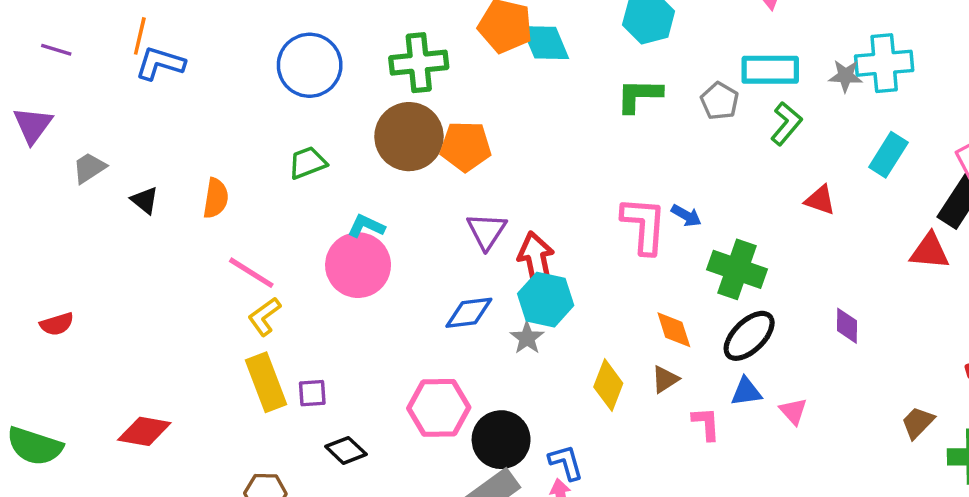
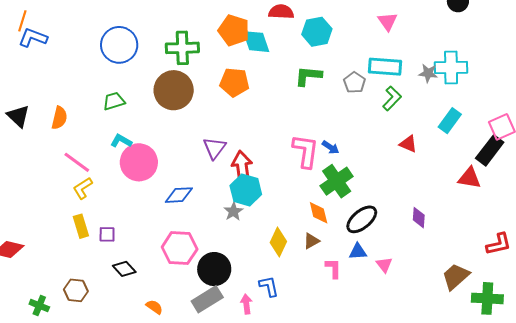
orange pentagon: (466, 146) -> (234, 82), moved
black triangle: (145, 200) -> (18, 116), size x1.4
cyan L-shape: (366, 226) -> (121, 141), moved
green cross: (737, 269) -> (337, 181), moved, turned 32
blue diamond: (469, 313) -> (179, 195), moved
yellow rectangle: (266, 382) -> (81, 226), size x0.7
brown trapezoid: (918, 423) -> (456, 276), size x1.4
blue L-shape: (566, 462) -> (269, 286), moved

